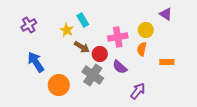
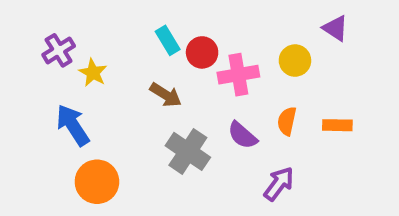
yellow star: (67, 30) -> (93, 73), moved
orange semicircle: (142, 49) -> (287, 121), moved
red circle: (100, 54) -> (202, 52), moved
orange circle: (59, 85) -> (97, 182), moved

